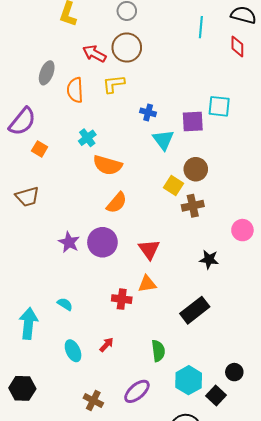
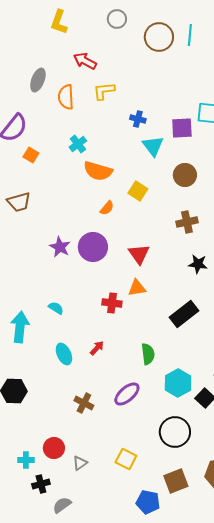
brown circle: (127, 47) -> (159, 37), moved
yellow square: (173, 185) -> (138, 191), moved
orange semicircle: (117, 203) -> (107, 208), size x0.7
brown cross: (193, 206) -> (187, 222), moved

